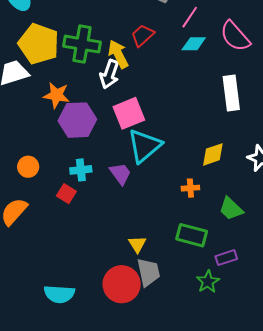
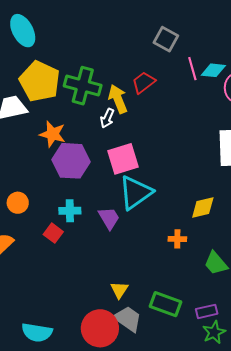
pink line: (190, 17) -> (192, 69), turned -55
cyan diamond: (194, 44) -> (213, 70), moved
white arrow: (109, 74) -> (107, 118), size x0.7
green rectangle: (192, 235) -> (166, 304), moved
gray trapezoid: (148, 272) -> (128, 319), turned -48
green star: (208, 282) -> (214, 332), moved

